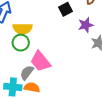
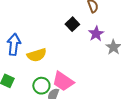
green circle: (21, 43) -> (41, 86), moved

